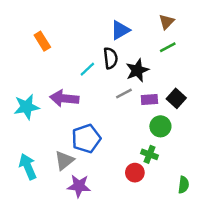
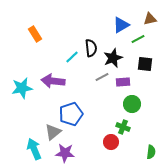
brown triangle: (167, 22) -> (150, 19), moved, turned 32
blue triangle: (120, 30) -> (121, 25), moved
black square: (176, 98) -> (145, 64), moved, turned -35
cyan arrow: (28, 167) -> (34, 149), moved

